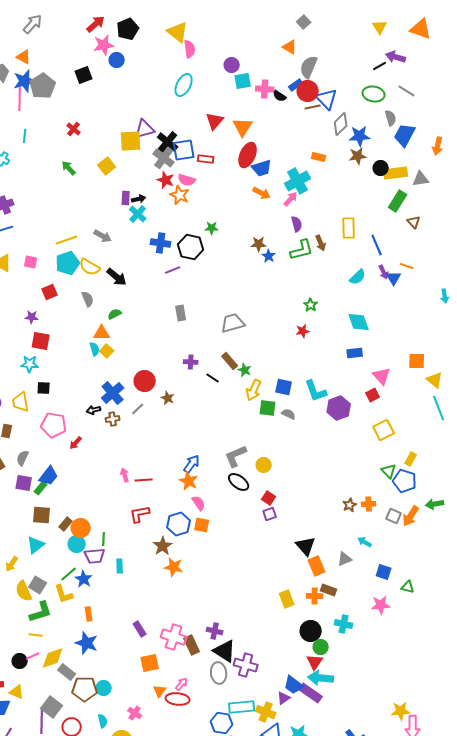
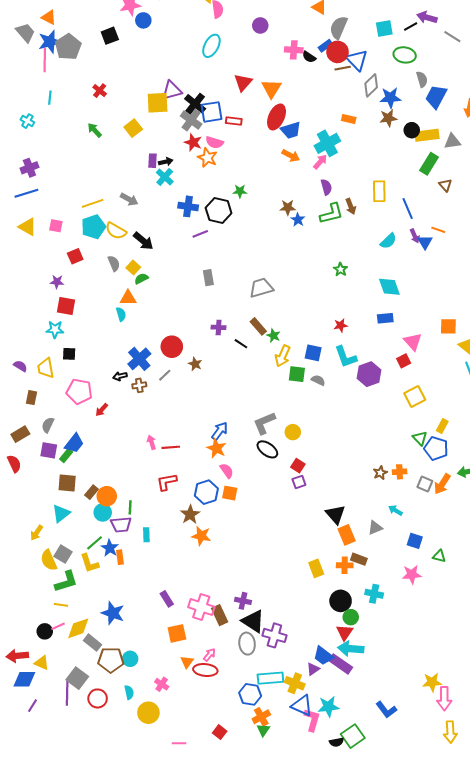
cyan square: (243, 81) -> (384, 29), moved
gray line: (407, 91) -> (452, 37), moved
red star: (303, 331) -> (341, 325), moved
yellow square: (107, 351) -> (133, 267), moved
orange rectangle: (89, 614) -> (120, 557), moved

